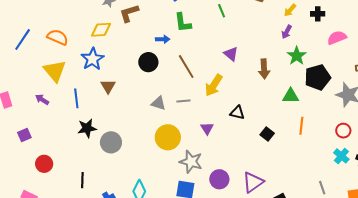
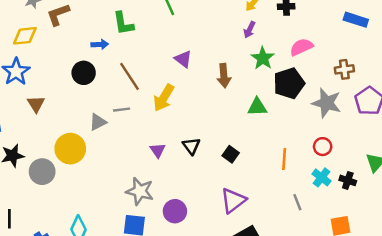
pink semicircle: (337, 38) -> (301, 47), moved
gray line: (183, 101) -> (122, 110), moved
gray triangle: (159, 103) -> (98, 122), turned -42
black triangle: (237, 113) -> (191, 146), moved, turned 42
orange line: (301, 126) -> (284, 159), moved
yellow circle: (168, 137) -> (70, 149), moved
purple triangle: (253, 182) -> (233, 200), moved
gray line: (322, 188) -> (297, 202), moved

